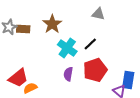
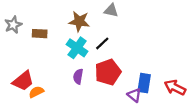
brown star: (52, 24) -> (79, 21), moved, turned -30
brown rectangle: (23, 29) -> (40, 34), moved

